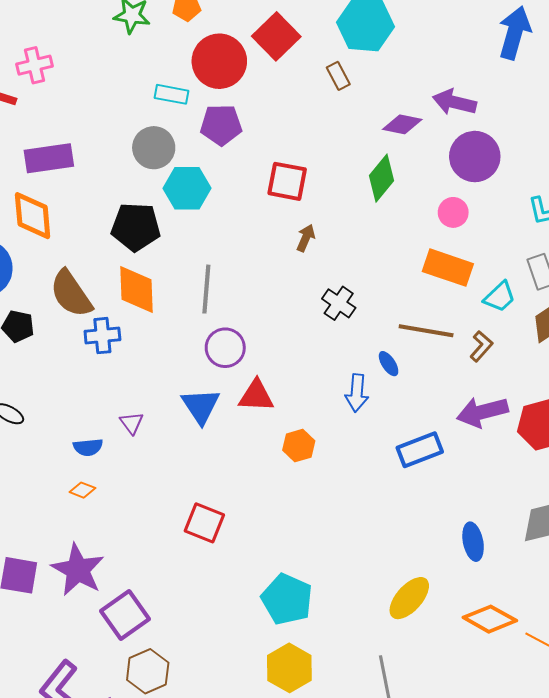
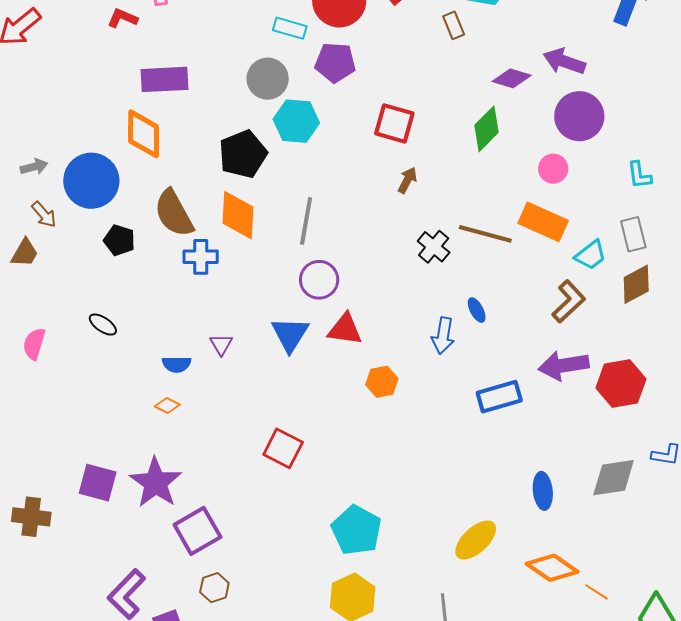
black pentagon: (136, 227) -> (243, 154), turned -30
brown line: (426, 331) -> (485, 234), moved
brown L-shape: (481, 346) -> (569, 301), size x1.4
brown hexagon: (148, 671) -> (214, 588), size x0.7

